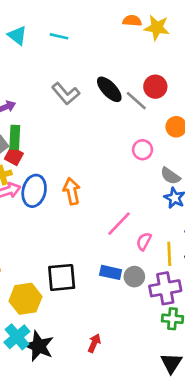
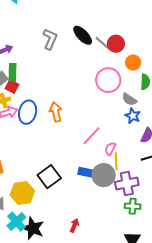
red circle: (155, 87) -> (116, 44), moved
gray L-shape: (66, 94) -> (50, 39), turned -115
pink circle: (143, 150) -> (108, 80), size x1.6
yellow line: (169, 254) -> (116, 161), moved
black square: (62, 277) -> (49, 177), turned -30
gray circle: (134, 277) -> (104, 175), size x1.5

